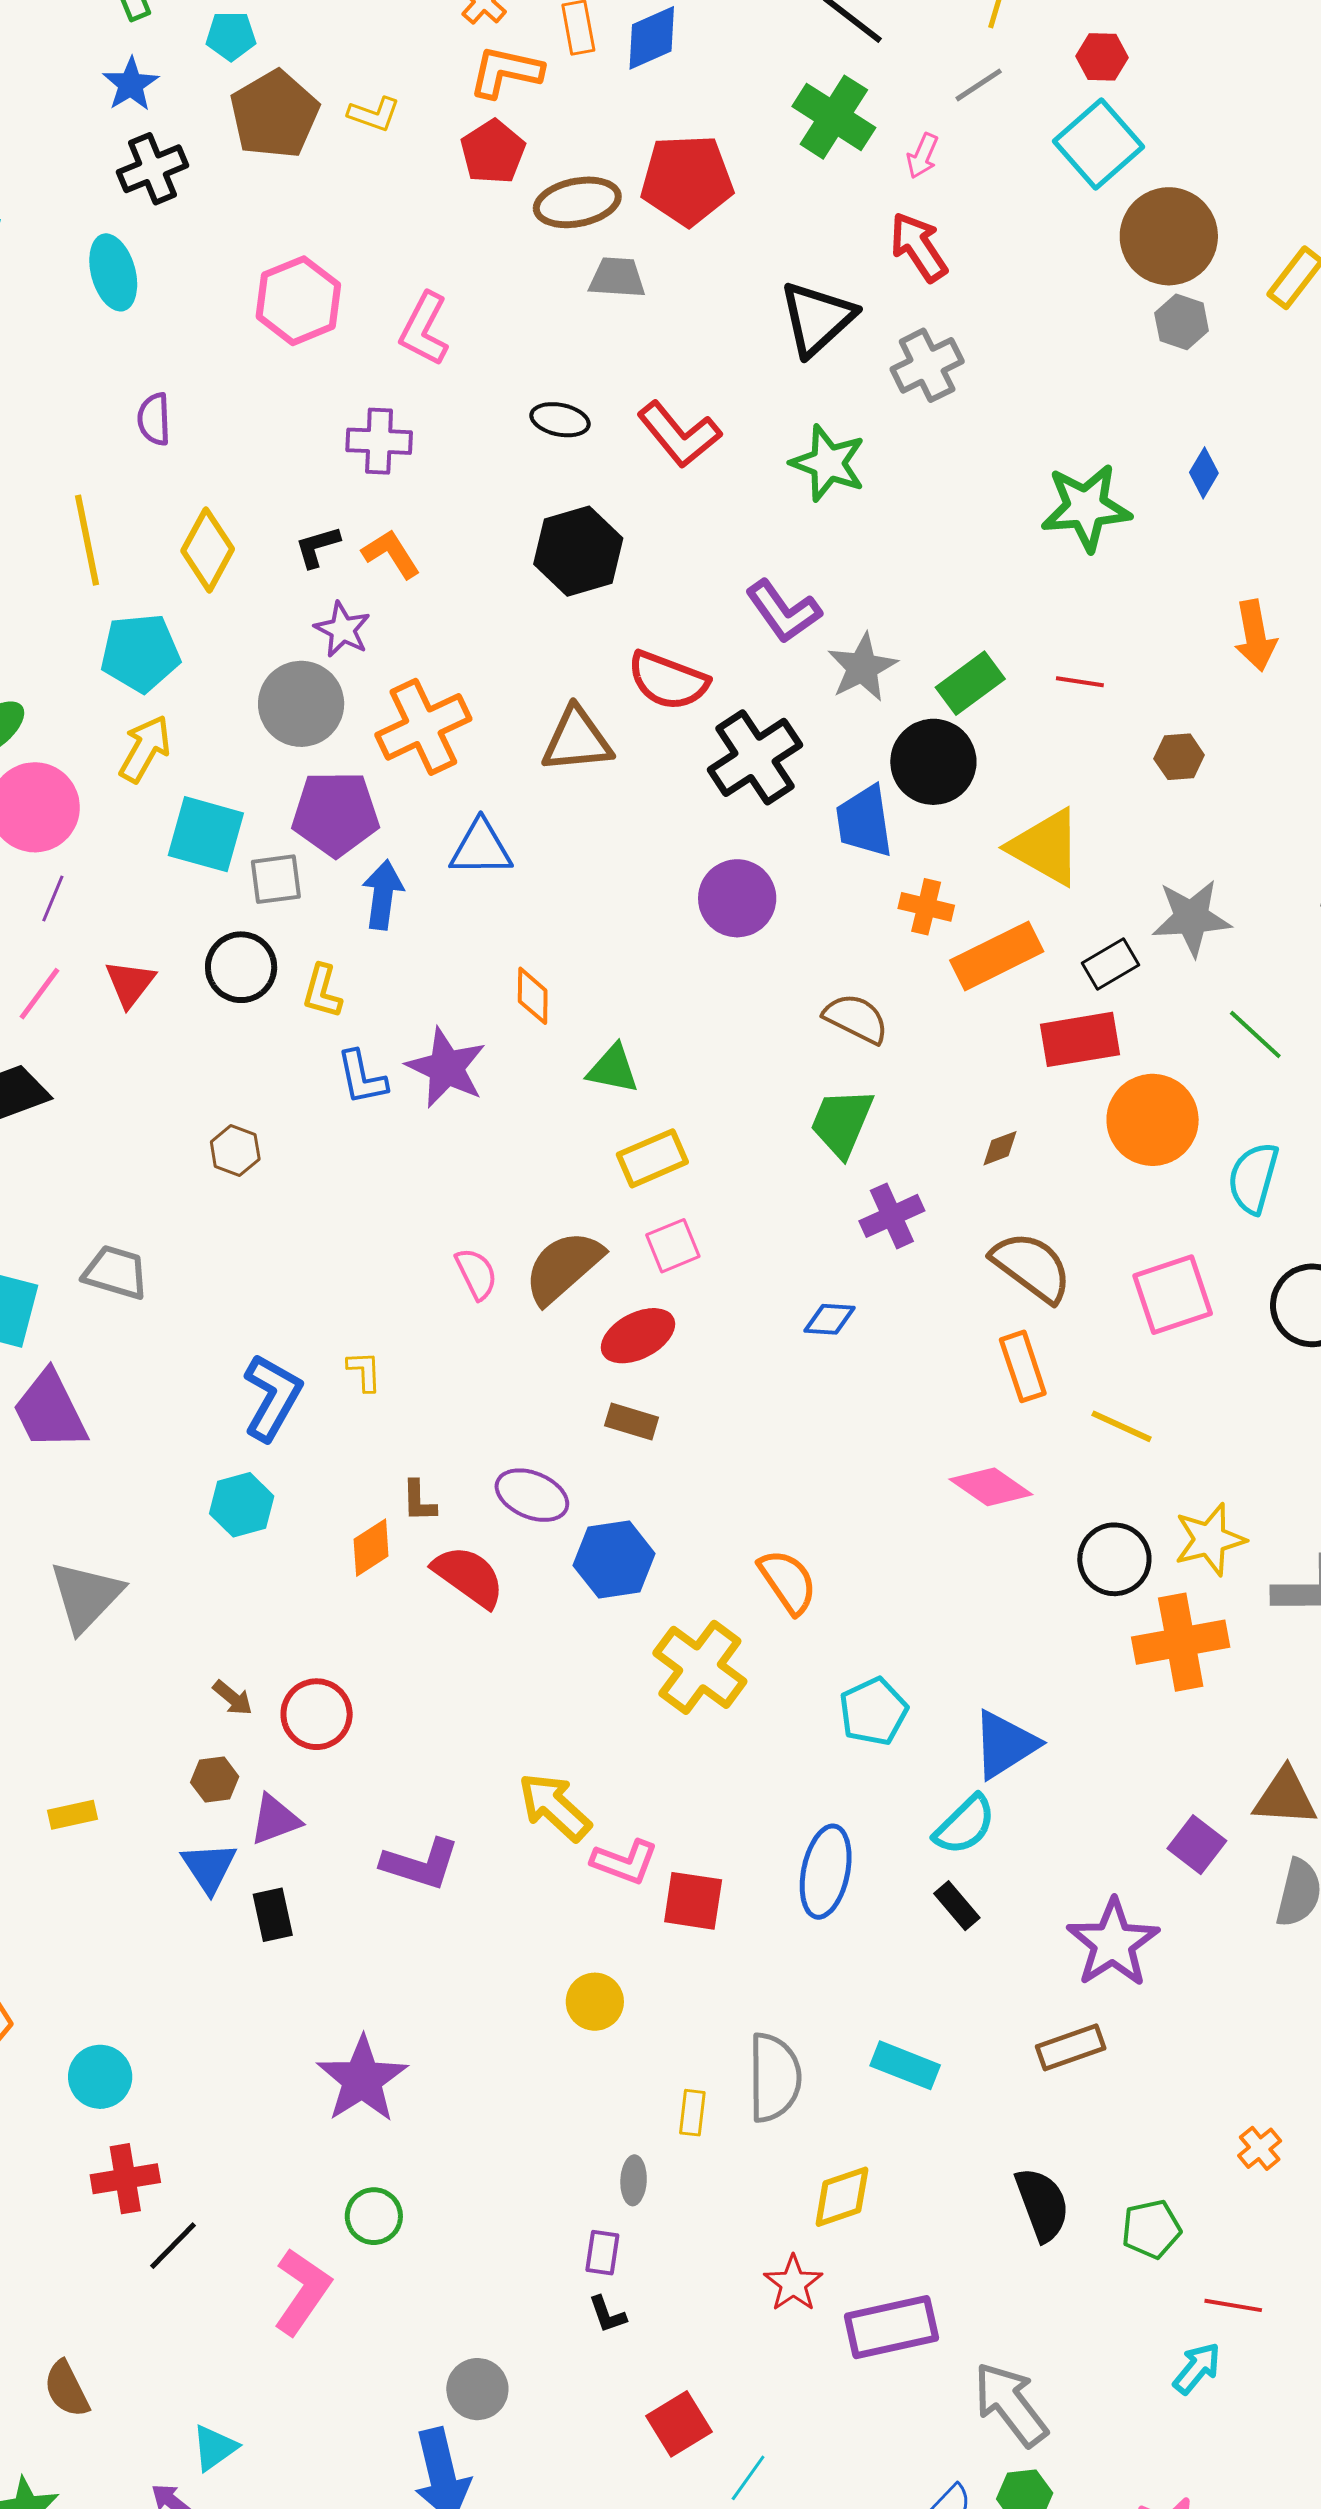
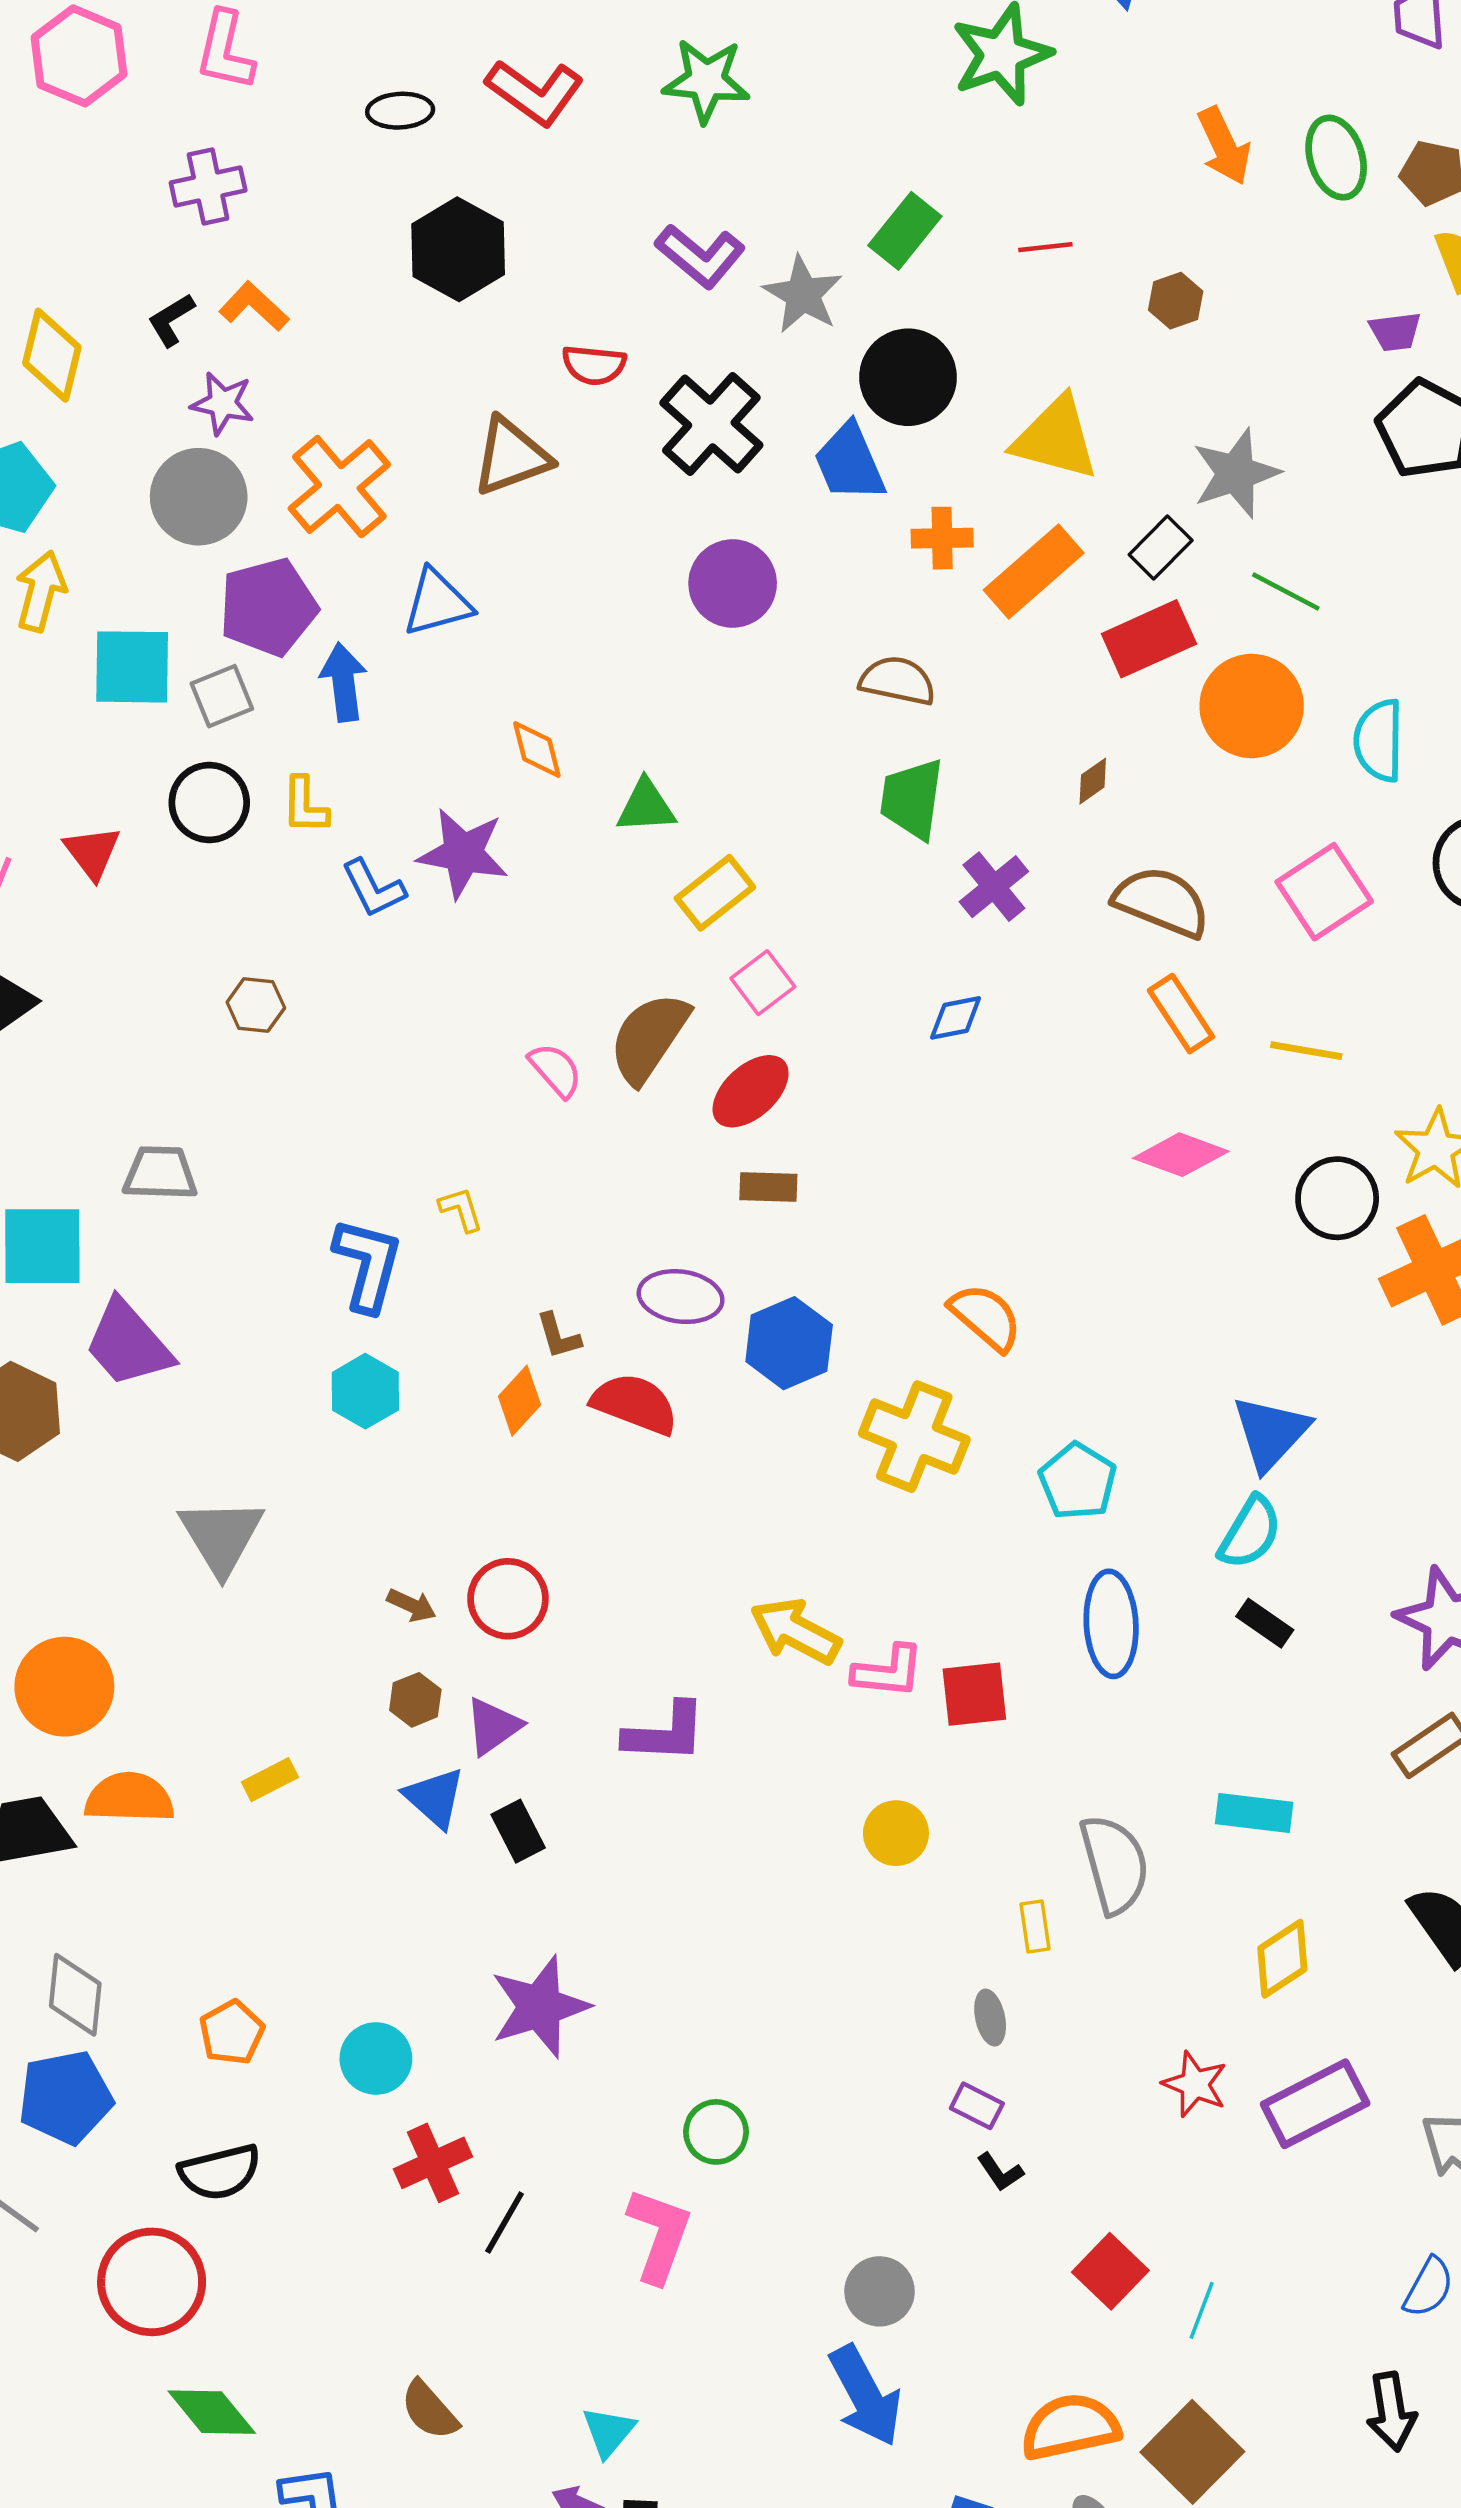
red semicircle: (668, 681) -> (594, 365), size x0.7
green rectangle: (970, 683) -> (905, 231), moved
green line: (1255, 1035) -> (1286, 591), moved
cyan pentagon: (873, 1711) -> (1078, 1481), moved
purple star: (362, 2079) -> (540, 2007), moved, turned 30
yellow diamond: (842, 2197) -> (1282, 1959), moved
purple rectangle: (602, 2253) -> (977, 2106), turned -57

